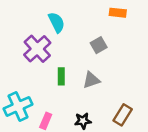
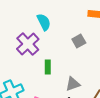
gray triangle: (91, 80) -> (73, 84), moved

